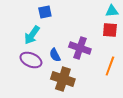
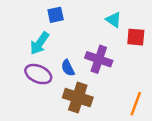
cyan triangle: (112, 11) -> (114, 20), moved, turned 40
orange line: (110, 66) -> (136, 104), moved

